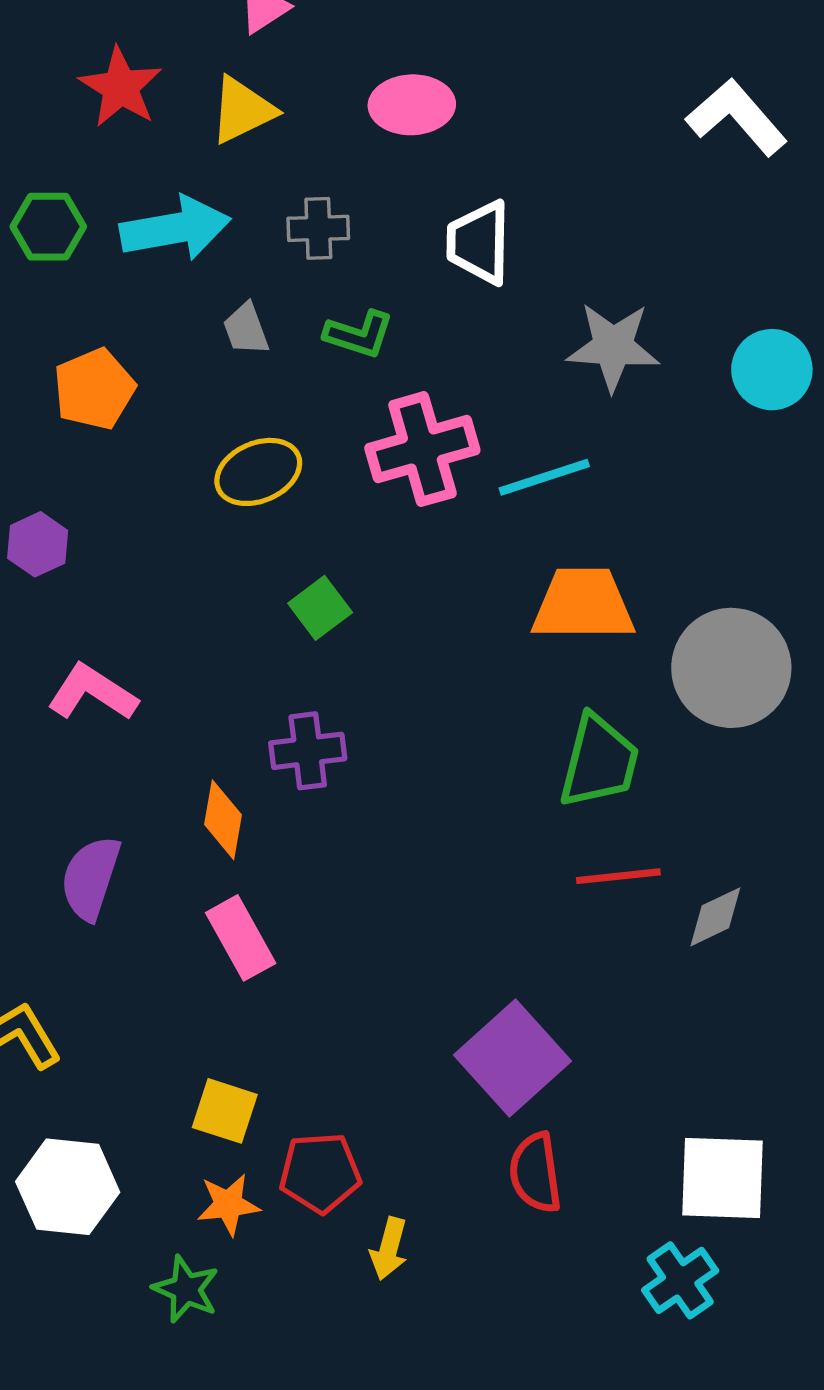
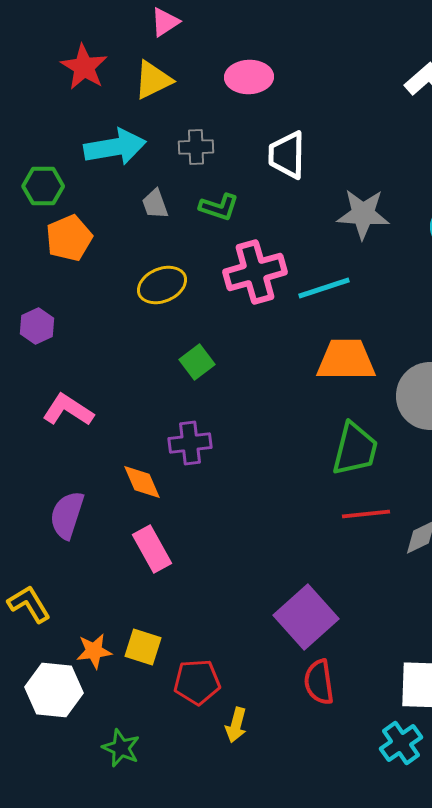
green hexagon: (48, 227) -> (43, 186), moved
orange diamond: (223, 820) -> (142, 482), turned -33
orange star: (228, 1204) -> (94, 651), moved

